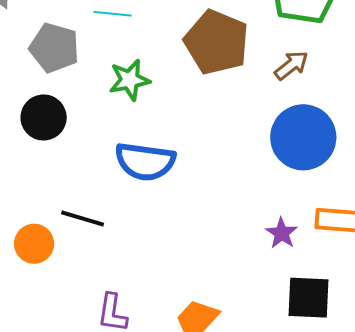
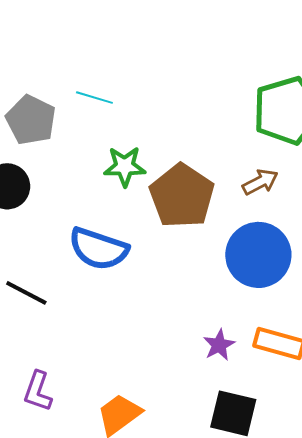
brown pentagon: (217, 42) -> (182, 196), moved
green star: (130, 80) -> (125, 166), moved

